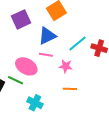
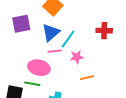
purple square: (21, 19) -> (21, 24), turned 30
cyan line: (77, 43) -> (68, 39), moved

